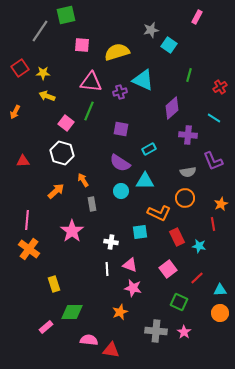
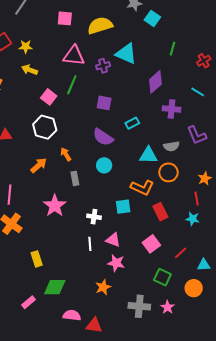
cyan triangle: (145, 181) -> (148, 155), moved
cyan star: (199, 246) -> (193, 219), moved
orange circle: (220, 313) -> (194, 288), moved

